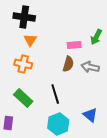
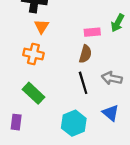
gray arrow: (90, 67) -> (112, 78), moved
black line: (55, 94) -> (83, 83), moved

